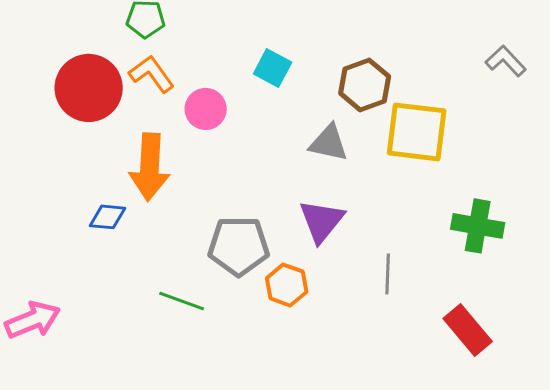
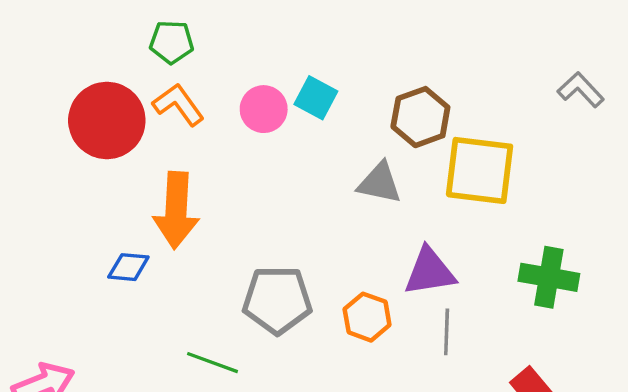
pink circle: (206, 109) -> (264, 109), moved
purple triangle: (322, 221) -> (430, 272), moved, turned 42
orange hexagon: (287, 285) -> (367, 317), moved

